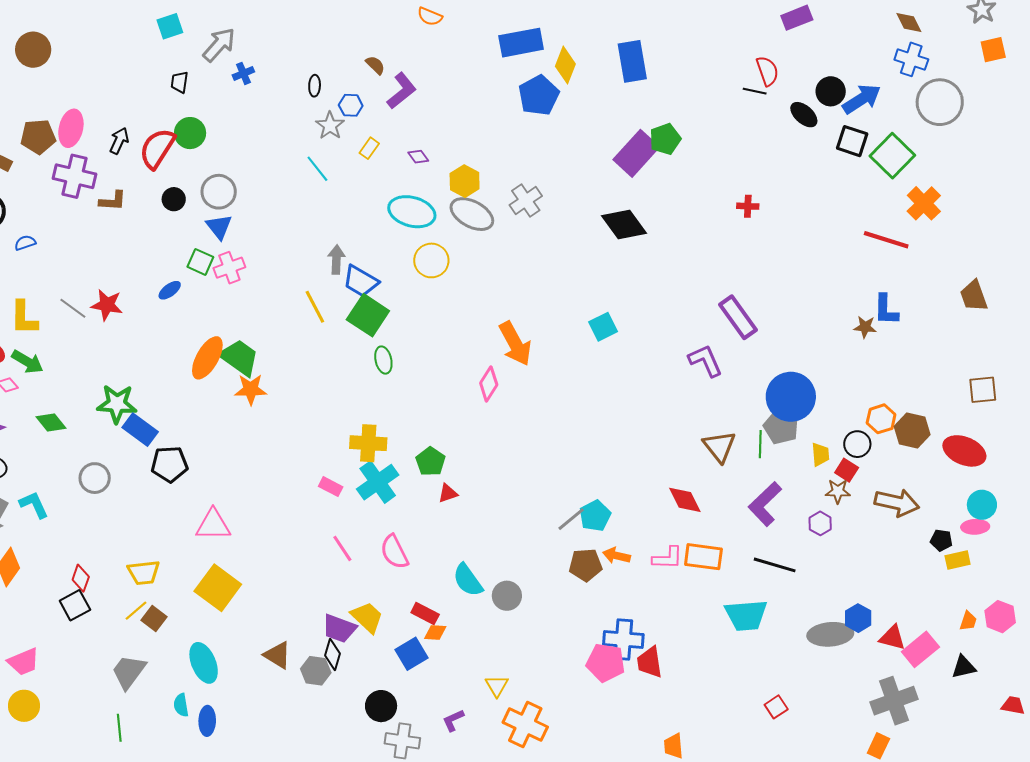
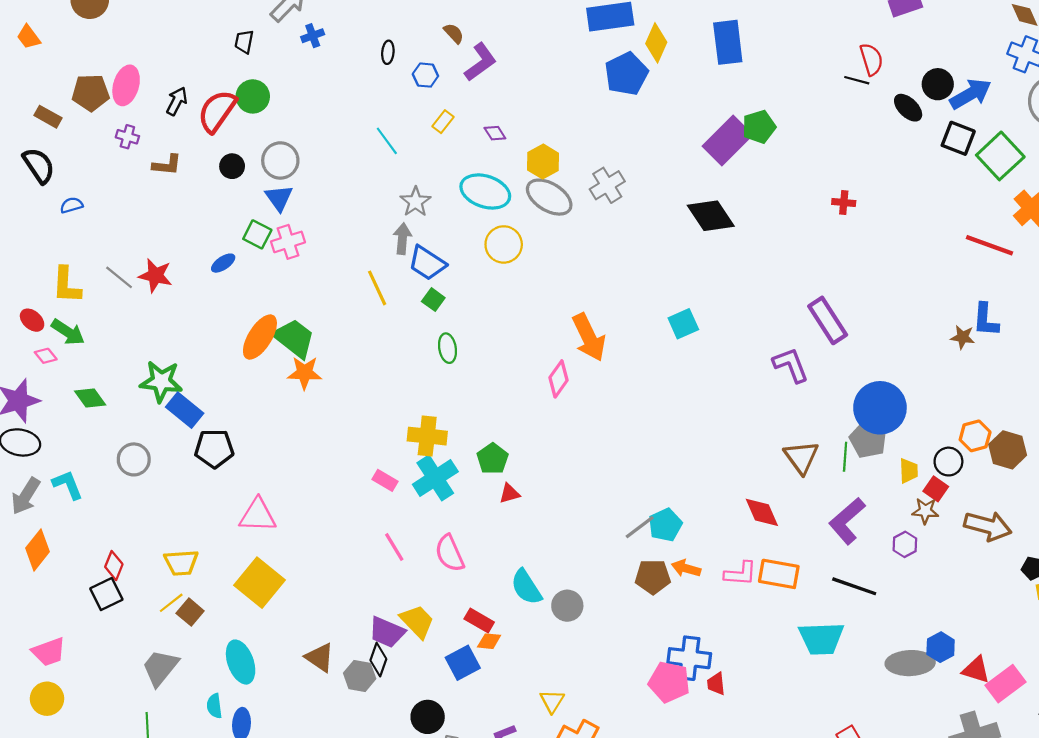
gray star: (330, 126) -> (415, 202), moved
purple cross: (74, 176) -> (127, 137), size x0.5
green square: (368, 315) -> (433, 300), size x0.5
red trapezoid: (650, 662) -> (716, 684), size x0.7

